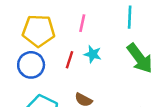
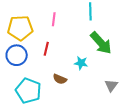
cyan star: (93, 54) -> (81, 63), moved

